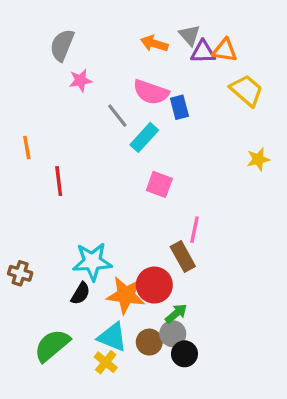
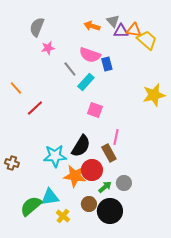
yellow trapezoid: (247, 90) -> (147, 40), moved
orange line: (27, 148) -> (16, 88), turned -32
yellow star: (258, 159) -> (154, 95), size x1.6
red line: (59, 181) -> (35, 108), turned 54
black semicircle: (81, 293) -> (81, 146), moved, size x1.6
gray circle: (173, 334) -> (124, 183), moved
cyan triangle: (112, 337) -> (50, 197), moved, turned -30
black circle: (184, 354) -> (110, 211), size x1.6

